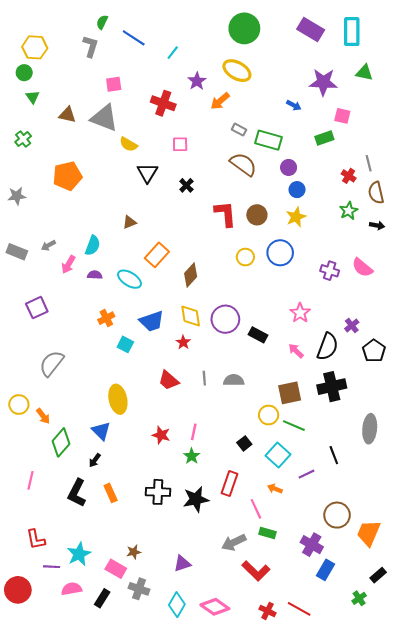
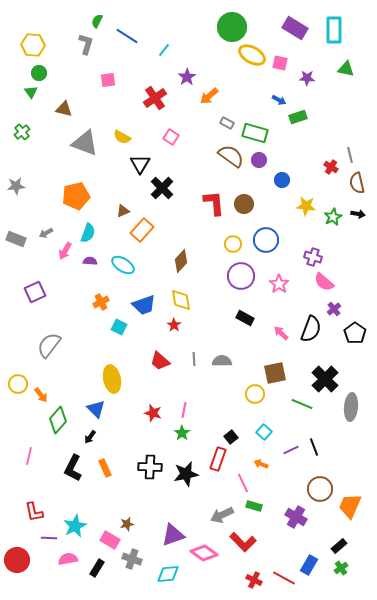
yellow ellipse: (237, 71) -> (252, 55), moved
green circle: (24, 73) -> (39, 73), moved
purple star: (323, 82) -> (307, 78), size x0.6
red cross: (163, 103) -> (155, 98), turned 35
pink square: (342, 116) -> (280, 63), moved
gray triangle: (104, 118) -> (85, 143), moved
green rectangle: (324, 138) -> (298, 117), moved
pink square: (180, 144) -> (171, 137), turned 35
purple circle: (289, 167) -> (259, 160), moved
orange pentagon: (67, 176) -> (76, 196), moved
black cross: (186, 185) -> (162, 188), moved, size x1.6
green star: (349, 211) -> (333, 217), moved
yellow star: (296, 217) -> (306, 206), moved, turned 30
orange rectangle: (157, 255) -> (142, 230), moved
pink semicircle: (362, 268) -> (324, 282), moved
pink star: (300, 313) -> (279, 284), moved
purple circle: (225, 319) -> (241, 276), moved
black cross: (332, 387) -> (325, 379), moved, turned -32
green line: (294, 426) -> (302, 404), moved
black square: (244, 443) -> (231, 437), moved
cyan square: (278, 455) -> (264, 432), size x0.7
black line: (334, 455) -> (314, 447), moved
purple triangle: (182, 564) -> (173, 535), size x1.4
blue rectangle: (325, 570) -> (309, 565), moved
black rectangle: (378, 575) -> (339, 546), moved
cyan diamond: (177, 605) -> (168, 574), turned 55
pink diamond: (215, 607) -> (204, 553), moved

